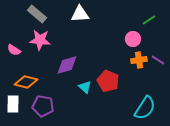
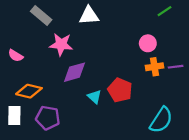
green line: (149, 20) -> (164, 11), moved
pink star: (40, 40) -> (61, 44), moved
purple line: (158, 60) -> (176, 67), turned -40

